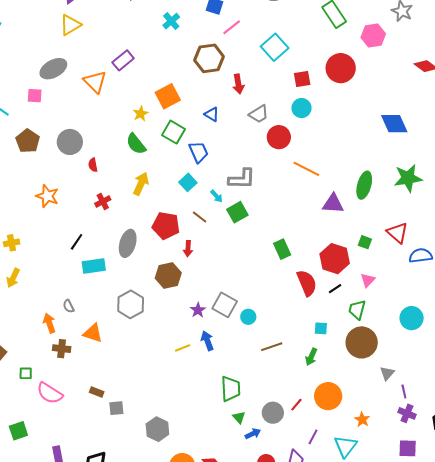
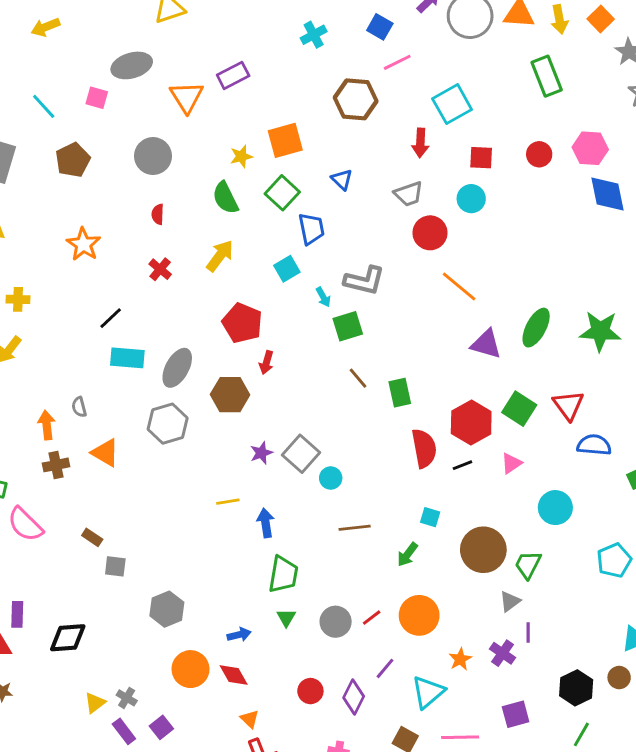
pink hexagon: (373, 36) -> (590, 148), moved
red circle: (341, 68) -> (539, 154), size x0.6
red arrow: (238, 84) -> (420, 143), moved
blue diamond: (394, 124) -> (607, 194), moved
gray circle: (70, 142) -> (153, 156), moved
red cross: (103, 202) -> (160, 269), turned -35
brown line: (200, 217) -> (358, 378), moved
green square: (365, 242) -> (519, 409), size x1.6
gray ellipse: (128, 243) -> (177, 368), moved
green trapezoid: (357, 310) -> (528, 565), moved
cyan circle: (412, 318) -> (555, 508), moved
blue arrow: (207, 341) -> (266, 523), moved
brown cross: (62, 349) -> (56, 465), turned -30
purple cross: (407, 413) -> (502, 653), moved
blue arrow: (253, 434) -> (239, 635), moved
purple square: (408, 448) -> (516, 714), turned -30

